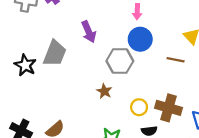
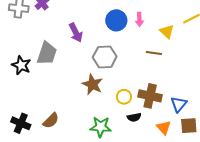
pink arrow: (137, 12) -> (139, 19), moved
blue circle: (140, 39) -> (116, 20), moved
brown star: (104, 91) -> (92, 84), size x1.5

